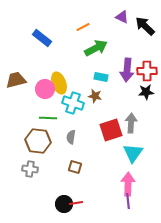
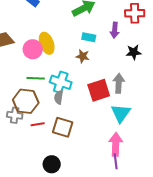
purple arrow: (127, 70) -> (115, 30), size x0.7
red cross: (147, 71) -> (135, 13), moved
cyan cross: (73, 103) -> (61, 82), moved
brown square: (75, 167) -> (63, 127), size x1.5
gray cross: (30, 169) -> (15, 115), moved
red line: (76, 203) -> (38, 124), moved

